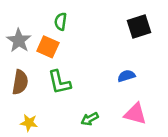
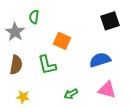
green semicircle: (61, 22) -> (34, 17), moved
orange square: (48, 47) -> (62, 41), moved
blue semicircle: (126, 76) -> (100, 60), size x1.5

